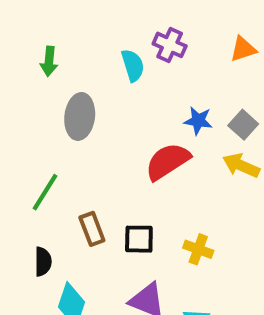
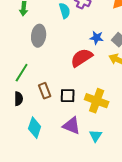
yellow cross: (198, 249) -> (97, 101), size x1.6
black semicircle: (43, 262) -> (19, 99), moved

